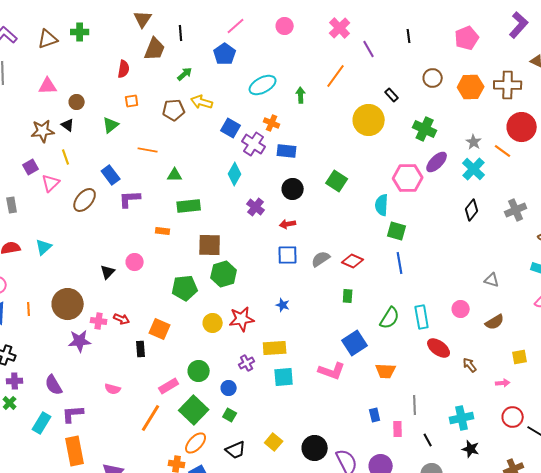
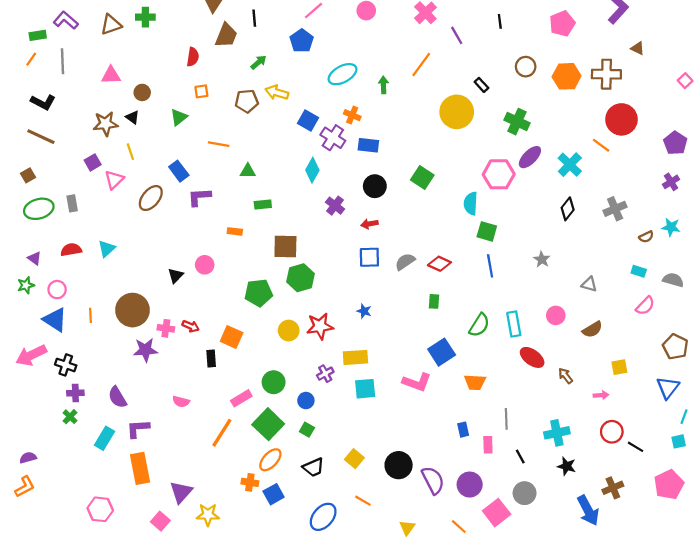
gray star: (474, 142) -> (542, 259), moved
green rectangle: (189, 206) -> (263, 204), size x0.7

